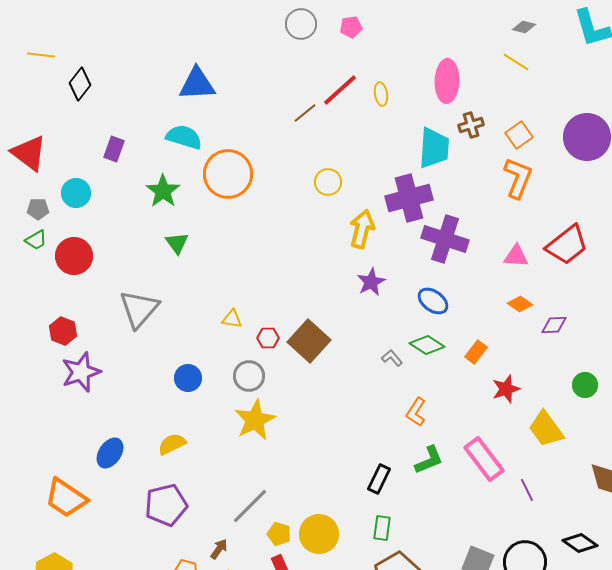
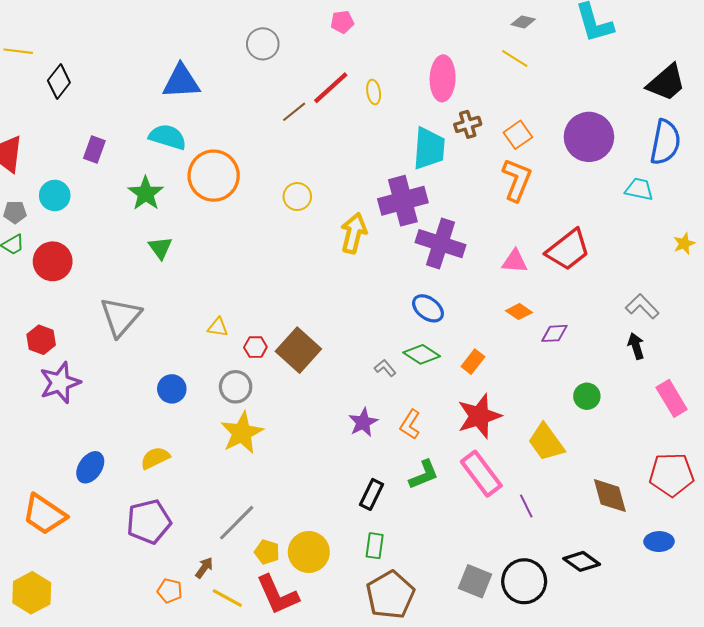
gray circle: (301, 24) -> (263, 44), moved
yellow circle: (328, 182) -> (297, 197), moved
purple star: (371, 282) -> (363, 422), moved
red star: (506, 389) -> (479, 416), moved, size x1.5

